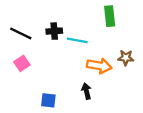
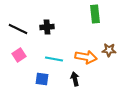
cyan line: (77, 40) -> (54, 59), moved
blue square: (48, 100) -> (42, 79), moved

